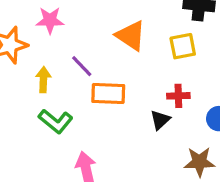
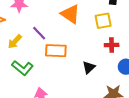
yellow arrow: (43, 80) -> (15, 42), turned -140
red cross: (178, 96) -> (112, 45), moved

